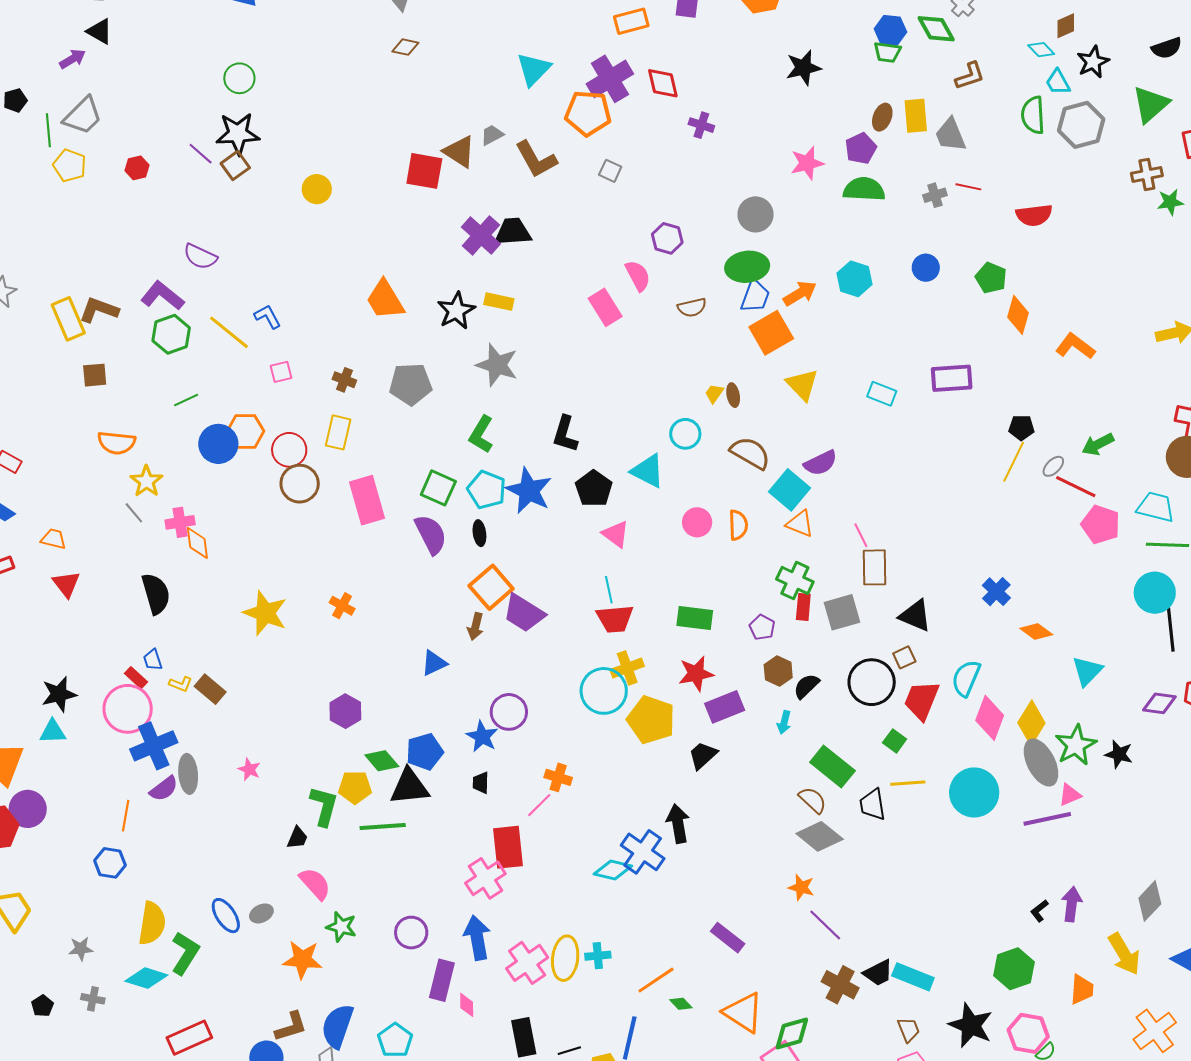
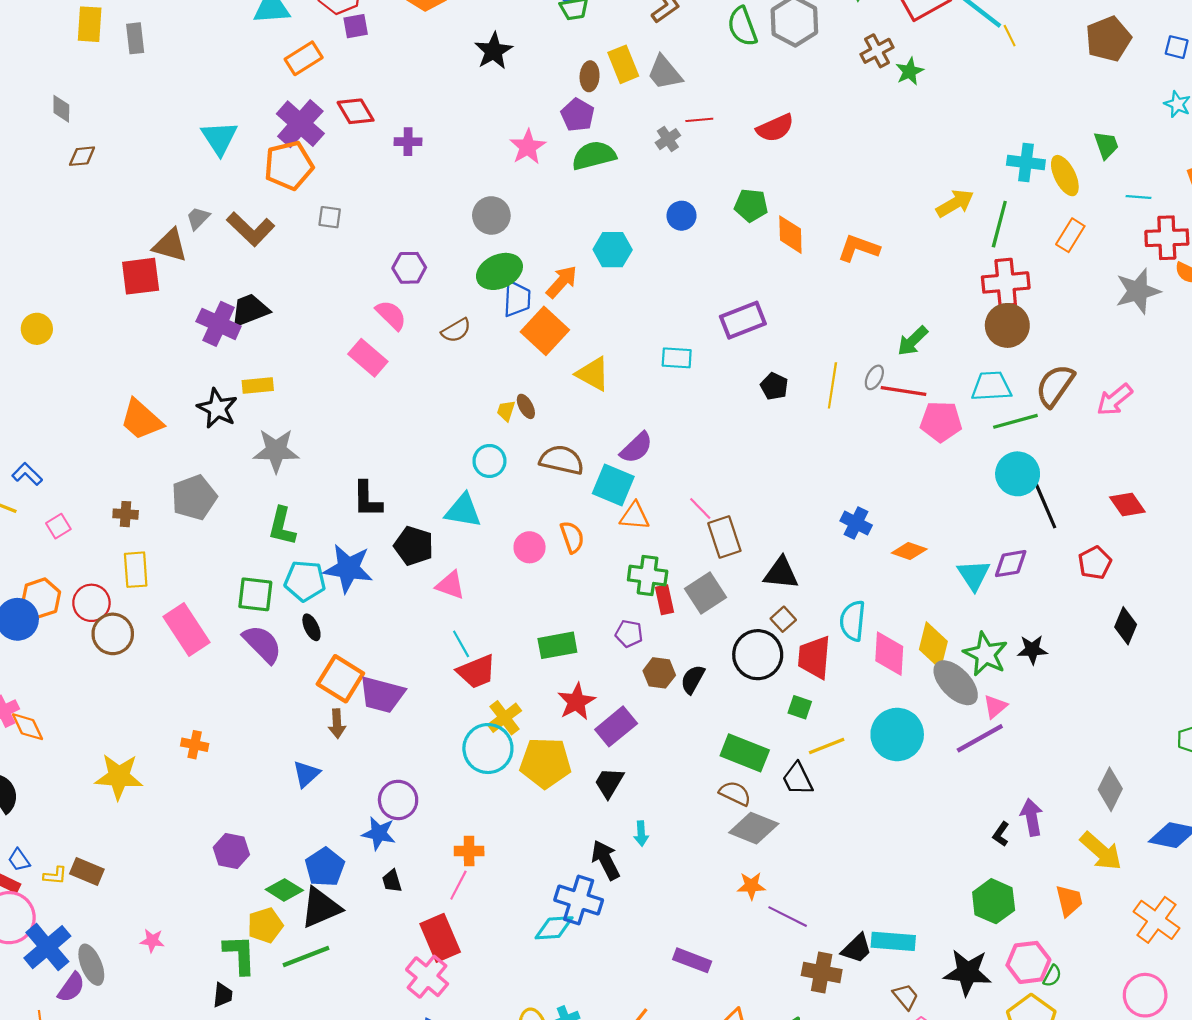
black pentagon: (1021, 428) -> (774, 386), moved, turned -30
purple diamond: (1159, 703) -> (1011, 564), moved
cyan arrow: (784, 722) -> (641, 834), moved

